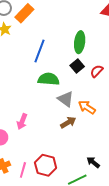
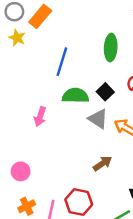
black square: (77, 66) -> (105, 92), moved
pink arrow: (22, 122) -> (40, 117), moved
brown arrow: (68, 122) -> (103, 163), moved

